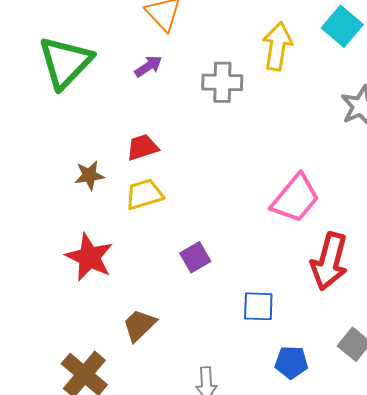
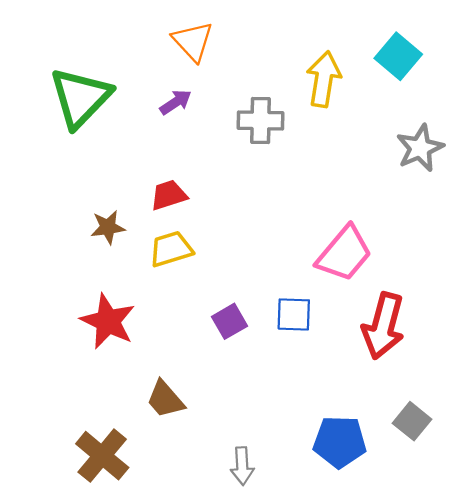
blue square: (258, 306) -> (294, 314), moved
brown trapezoid: (139, 325) -> (165, 399), turned -87
blue pentagon: (291, 362) -> (340, 442), size x1.4

